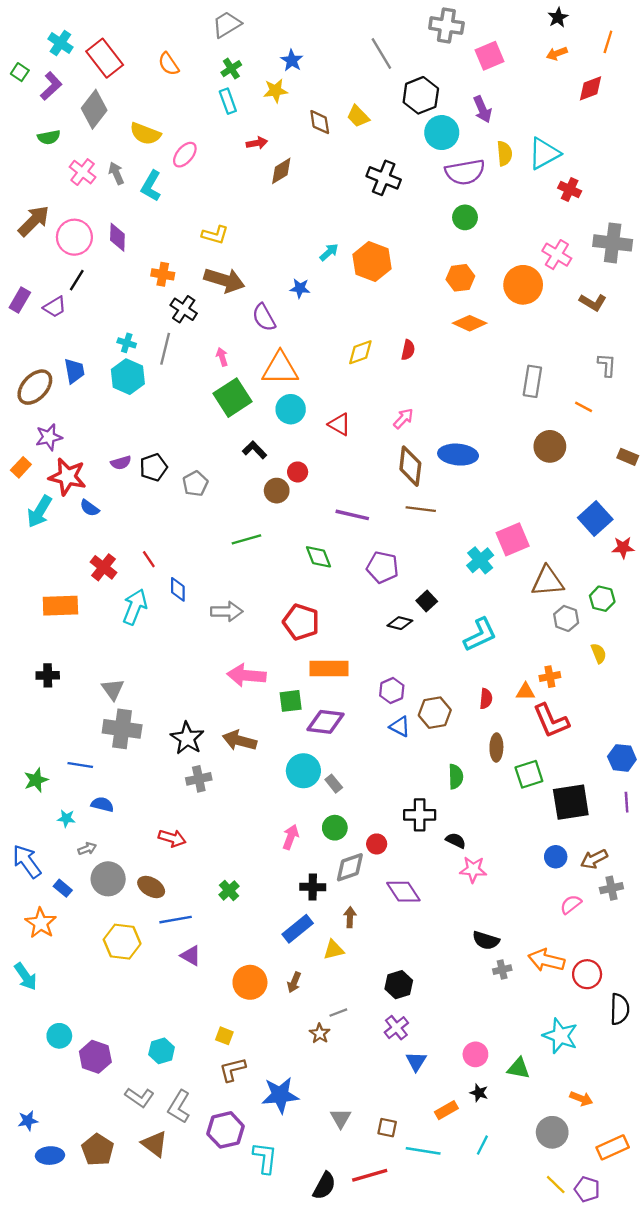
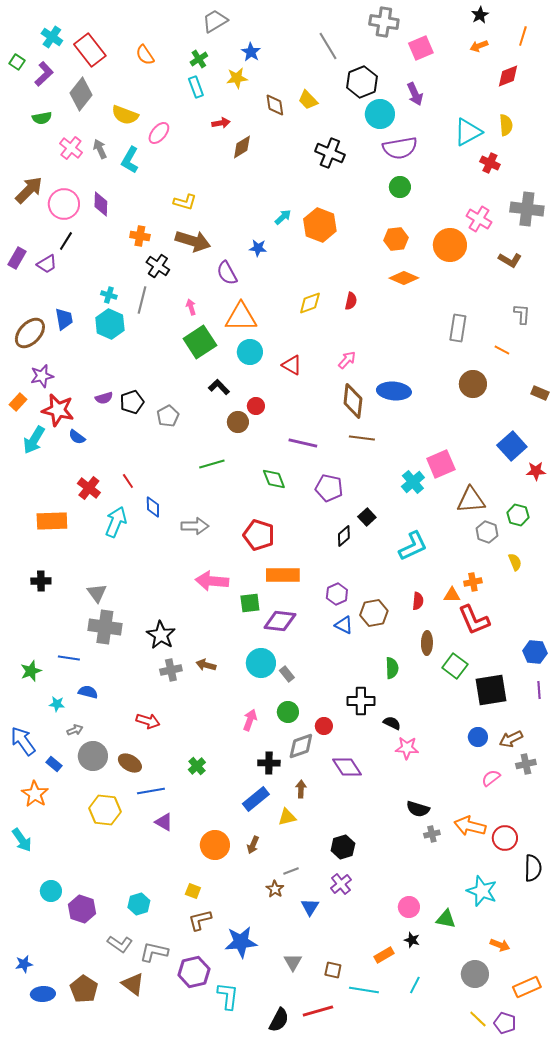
gray trapezoid: (227, 24) -> (215, 21), moved
yellow semicircle: (505, 153) -> (506, 125), moved
black diamond: (400, 623) -> (344, 536), turned -55
brown arrow: (239, 741) -> (206, 665), moved, size x0.7
green square: (529, 774) -> (455, 666), turned -35
blue triangle: (416, 1061) -> (310, 907), moved
gray L-shape: (179, 1107) -> (154, 952), turned 72

